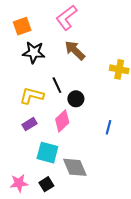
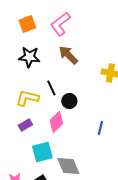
orange square: (22, 26) -> (27, 24), moved
cyan square: (47, 153) -> (42, 152), turned -30

